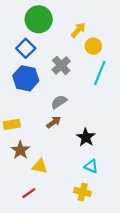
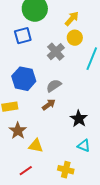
yellow circle: (93, 46) -> (75, 38), moved
blue square: (26, 48) -> (23, 36), turned 30
blue hexagon: (26, 78) -> (24, 79), moved
yellow cross: (83, 192) -> (66, 170), moved

